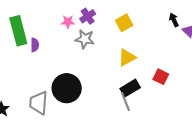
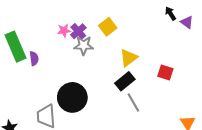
purple cross: (88, 16) -> (78, 31), moved
yellow square: (124, 23) -> (108, 27), moved
black rectangle: (130, 88) -> (125, 81), moved

